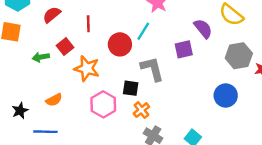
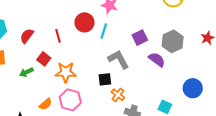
purple semicircle: (203, 29) -> (157, 60), moved
red circle: (120, 44) -> (84, 22), moved
gray hexagon: (239, 56) -> (173, 41), moved
blue circle: (226, 95) -> (193, 88), moved
pink hexagon: (103, 104) -> (70, 100), moved

